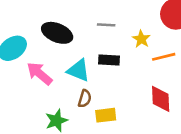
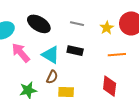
yellow star: (141, 39) -> (107, 28), moved

